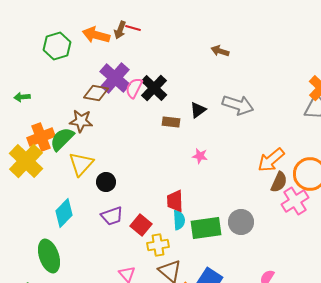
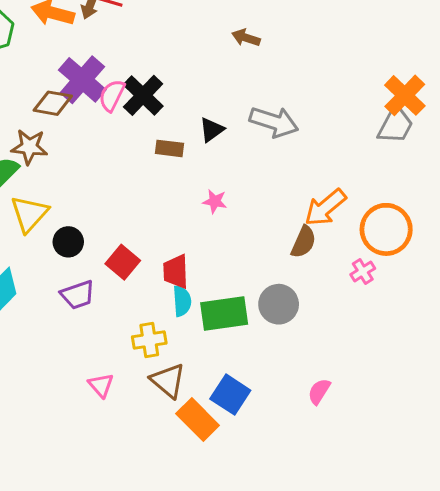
brown semicircle: (279, 182) -> (304, 242), moved
pink cross: (295, 201) -> (363, 271), size x0.6
red square: (141, 225) -> (123, 262), moved

